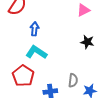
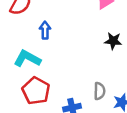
cyan L-shape: (36, 52) -> (27, 59), moved

